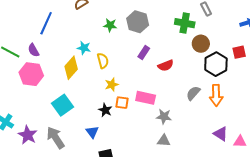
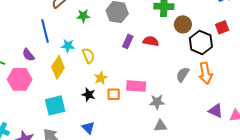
blue line: (46, 23) -> (45, 31), moved, turned -30
green star: (110, 25) -> (83, 16), moved
purple semicircle: (34, 50) -> (28, 55), moved
red semicircle: (166, 65) -> (151, 41), moved, turned -140
cyan square: (63, 105) -> (55, 105), turned 30
black star: (105, 110) -> (89, 95), moved

